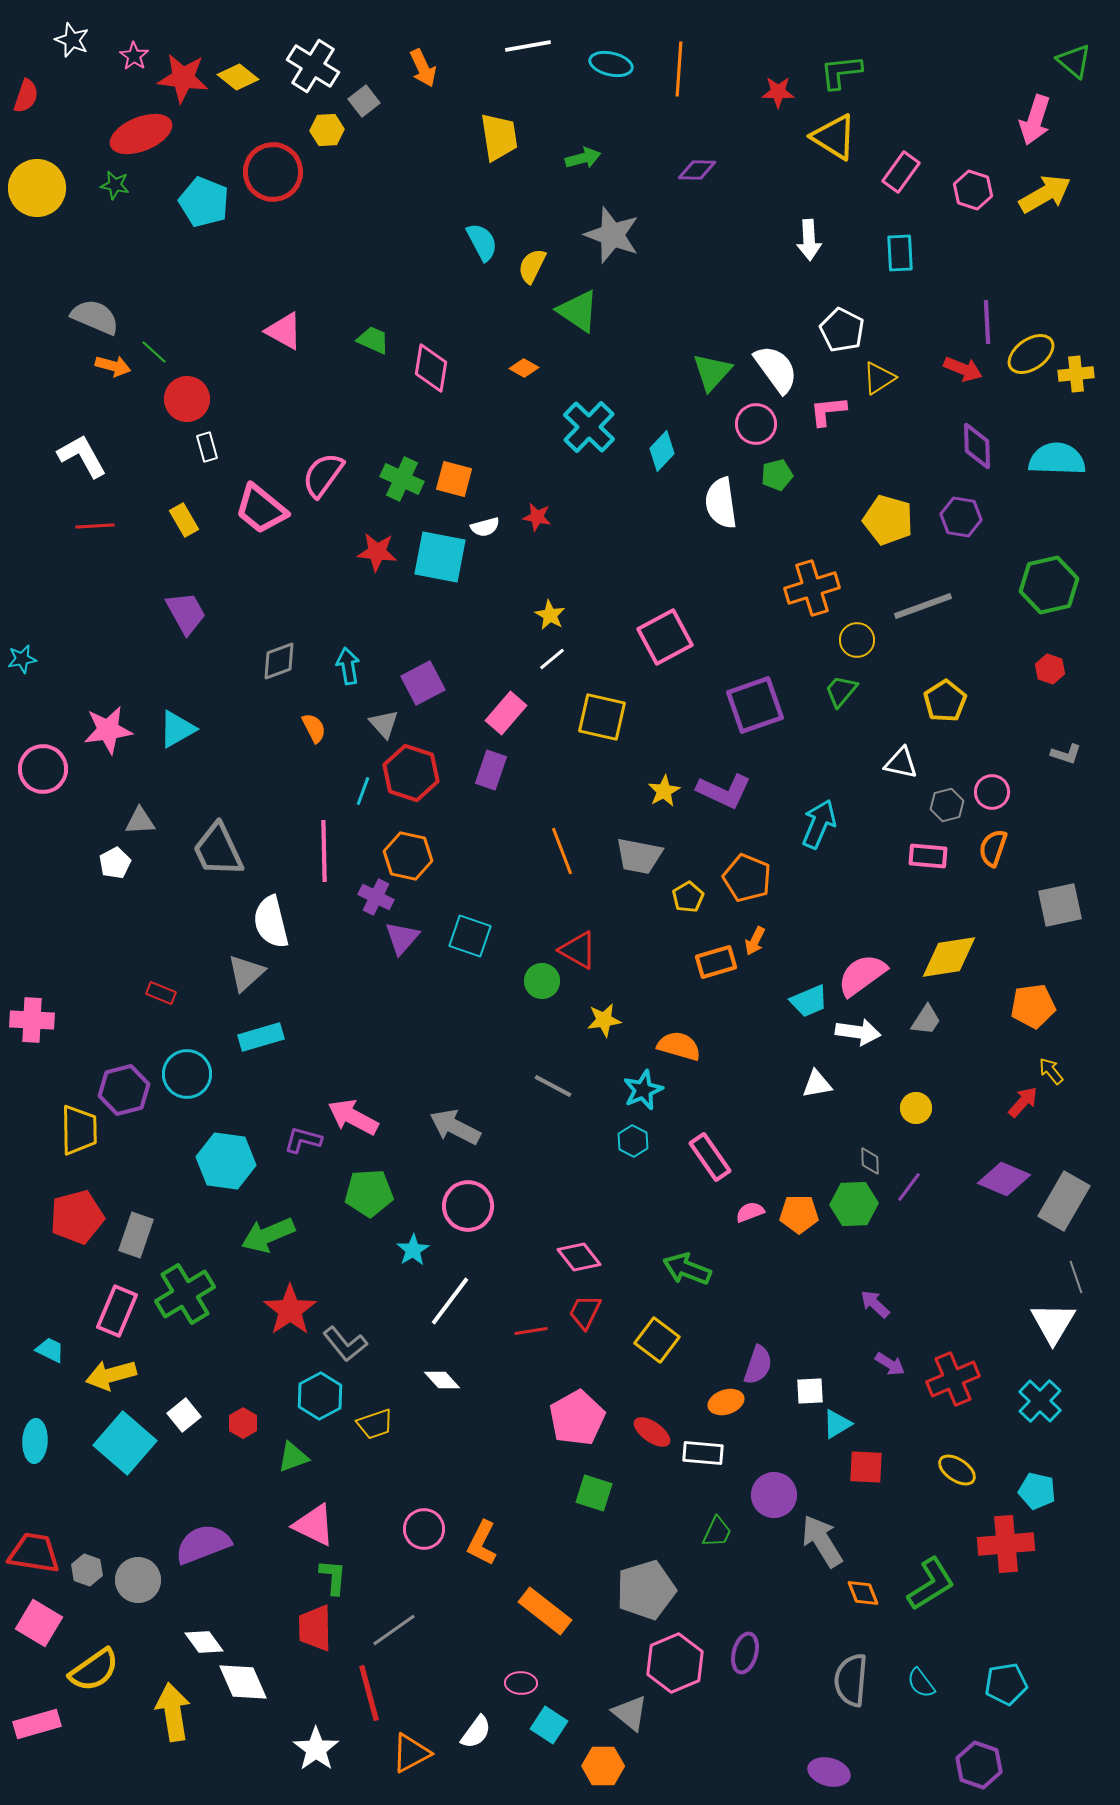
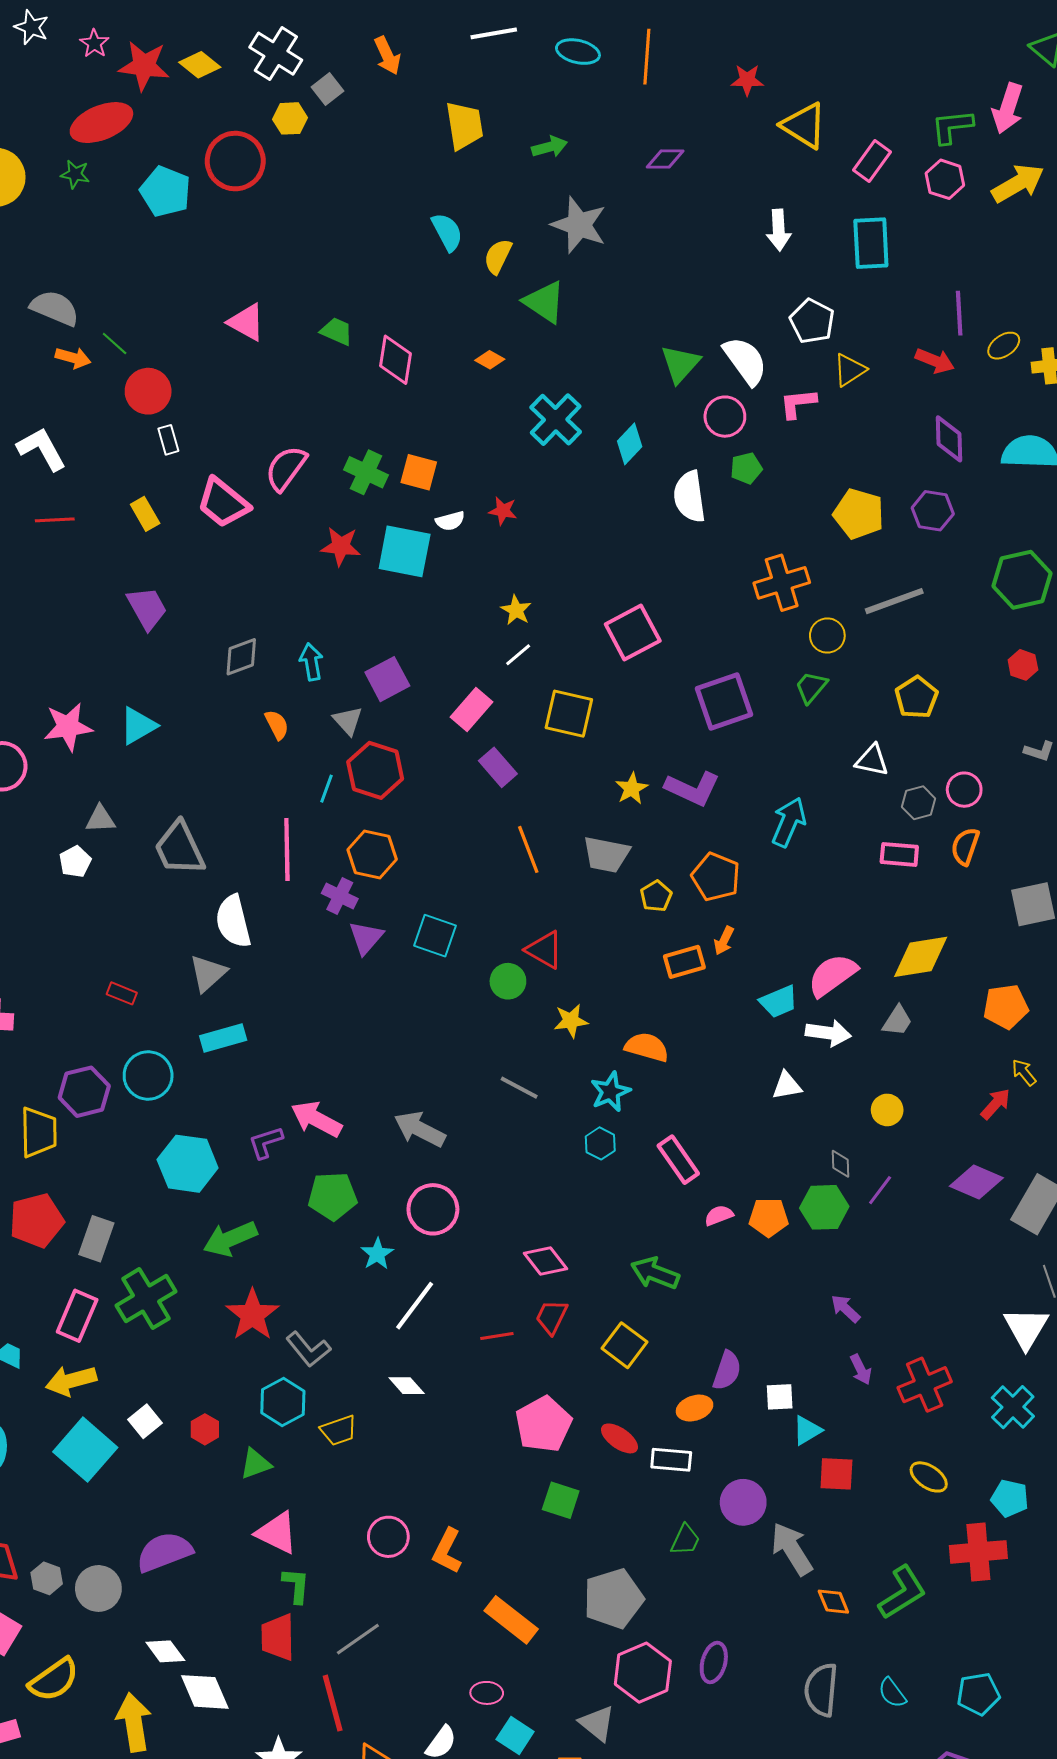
green L-shape: (841, 72) -> (952, 127), moved
cyan rectangle: (900, 253) -> (871, 243), size x1.4
yellow ellipse: (1031, 354) -> (1004, 346), size x0.7
purple rectangle: (491, 770) -> (498, 767), moved, turned -60
purple L-shape: (303, 1140) -> (266, 1142), turned -33
purple arrow: (890, 1364) -> (861, 1369), turned 32

